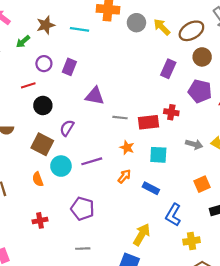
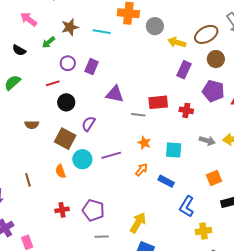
yellow arrow: (162, 27) -> (177, 42), moved, turned -30
red rectangle: (148, 122) -> (158, 102), moved
purple pentagon: (82, 209) -> (93, 210), moved
yellow arrow: (142, 235) -> (138, 223), moved

